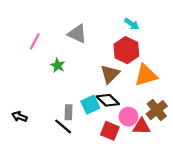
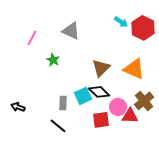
red hexagon: (126, 50) -> (143, 28), moved
orange triangle: (146, 75) -> (134, 69), turned 40
black line: (63, 126) -> (58, 126), moved
red square: (110, 131) -> (101, 120), turned -30

